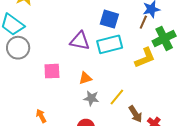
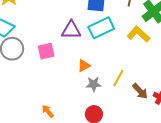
yellow L-shape: (145, 58) -> (139, 34), turned -105
pink square: (52, 71) -> (46, 51), moved

